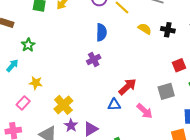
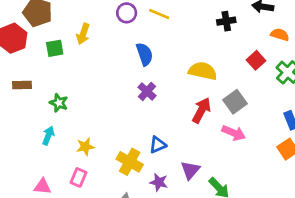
yellow semicircle: (145, 29) -> (203, 71), moved, size x1.5
gray square: (166, 91) -> (235, 102), moved
blue triangle: (114, 105) -> (158, 145), moved
purple star: (71, 126) -> (159, 182), moved
purple triangle: (91, 129) -> (190, 170), moved

